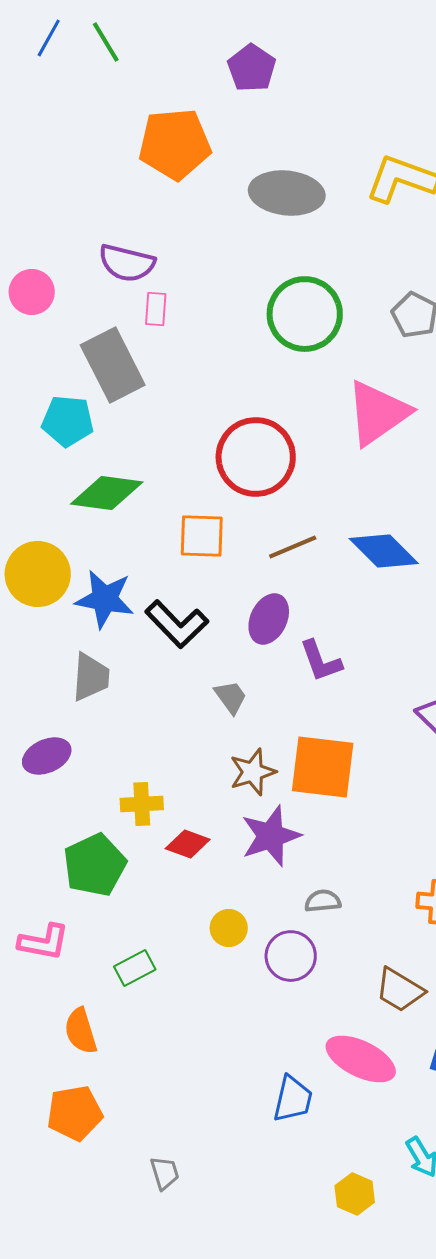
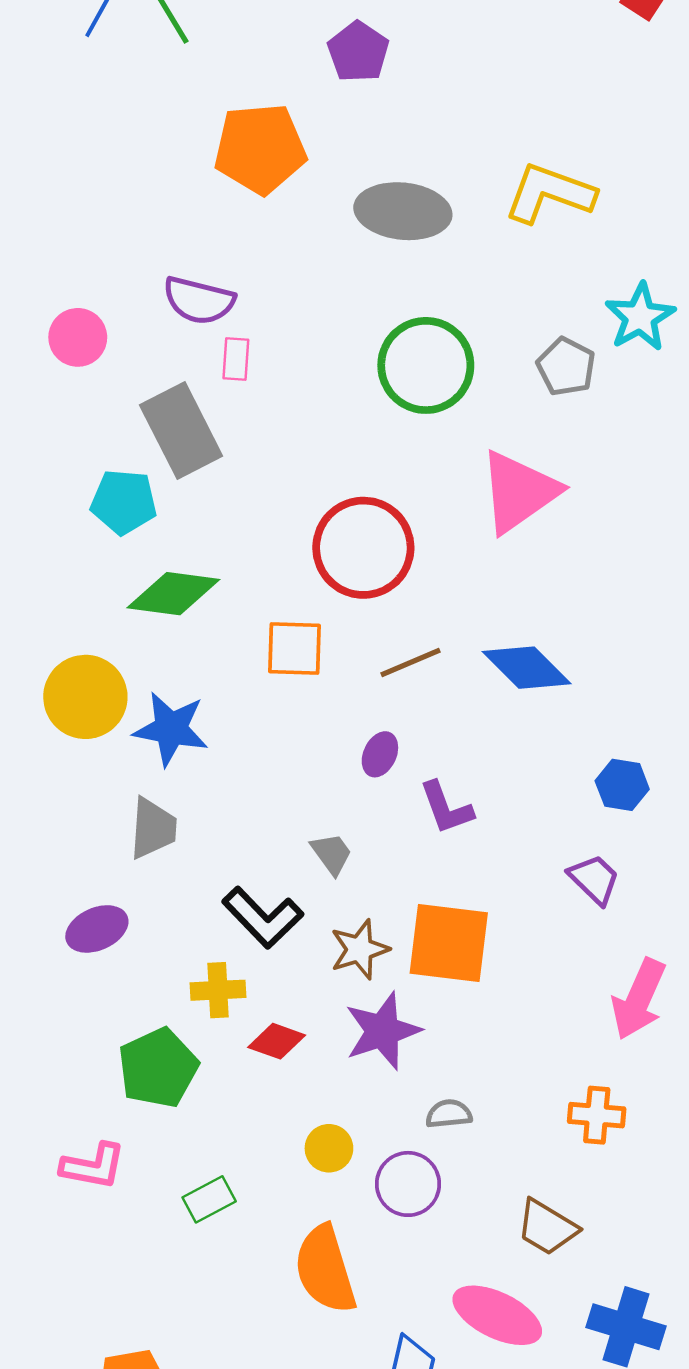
purple ellipse: (269, 619) -> (380, 754), size x0.7
black L-shape: (177, 624) -> (263, 918), moved
orange semicircle: (81, 1031) -> (325, 1269), moved, size x1.5

